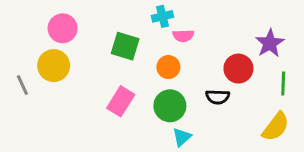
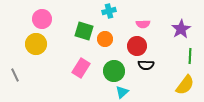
pink semicircle: (183, 36) -> (143, 24), moved
orange circle: (168, 67) -> (105, 39), moved
red circle: (238, 69) -> (137, 46), moved
gray line: (22, 85) -> (15, 75), moved

